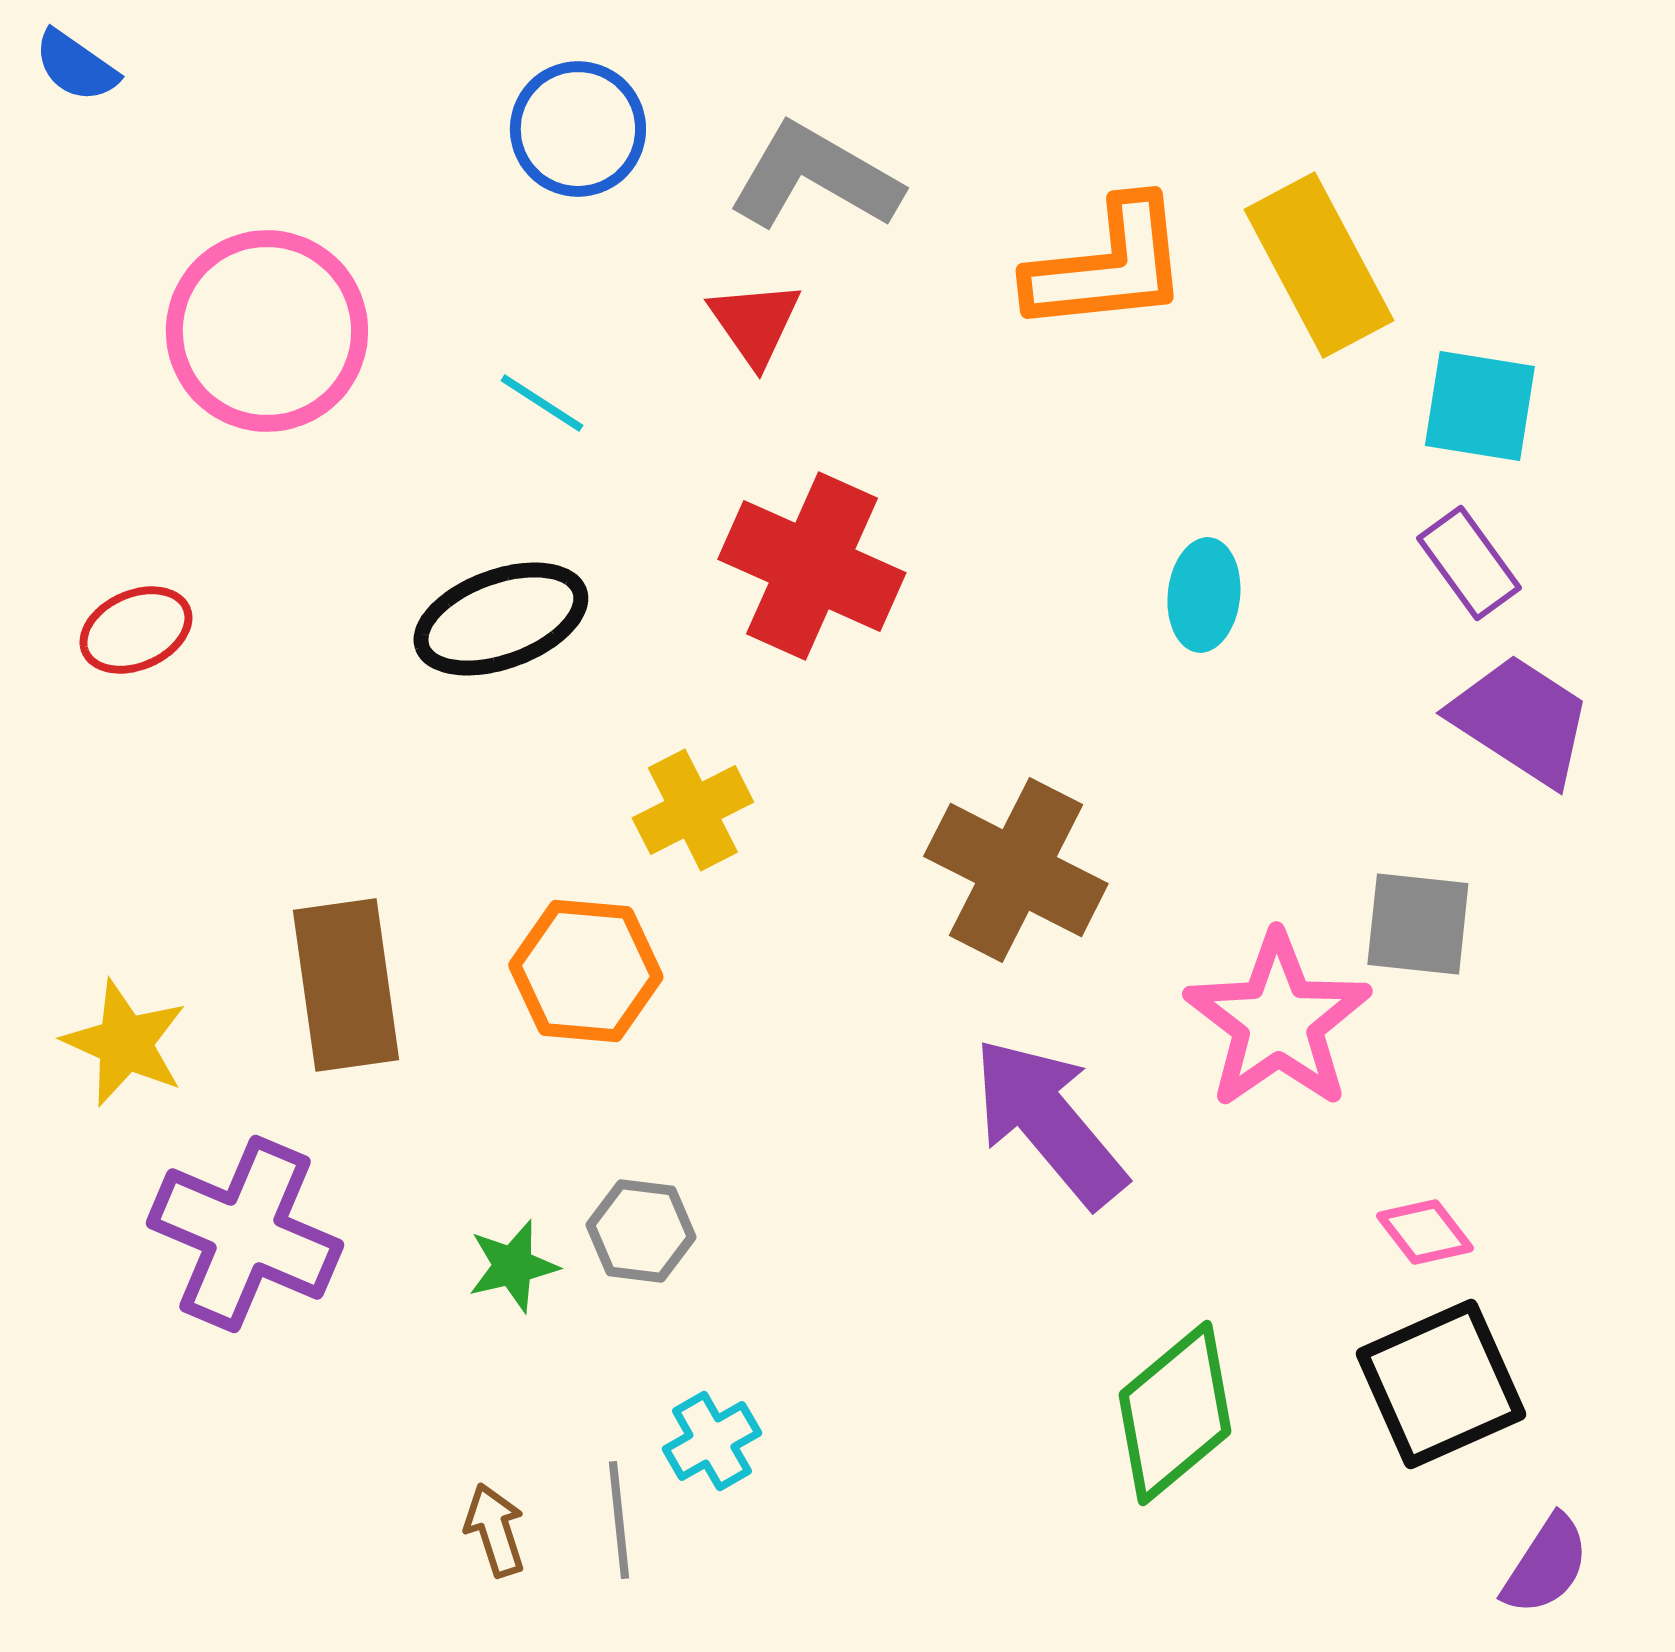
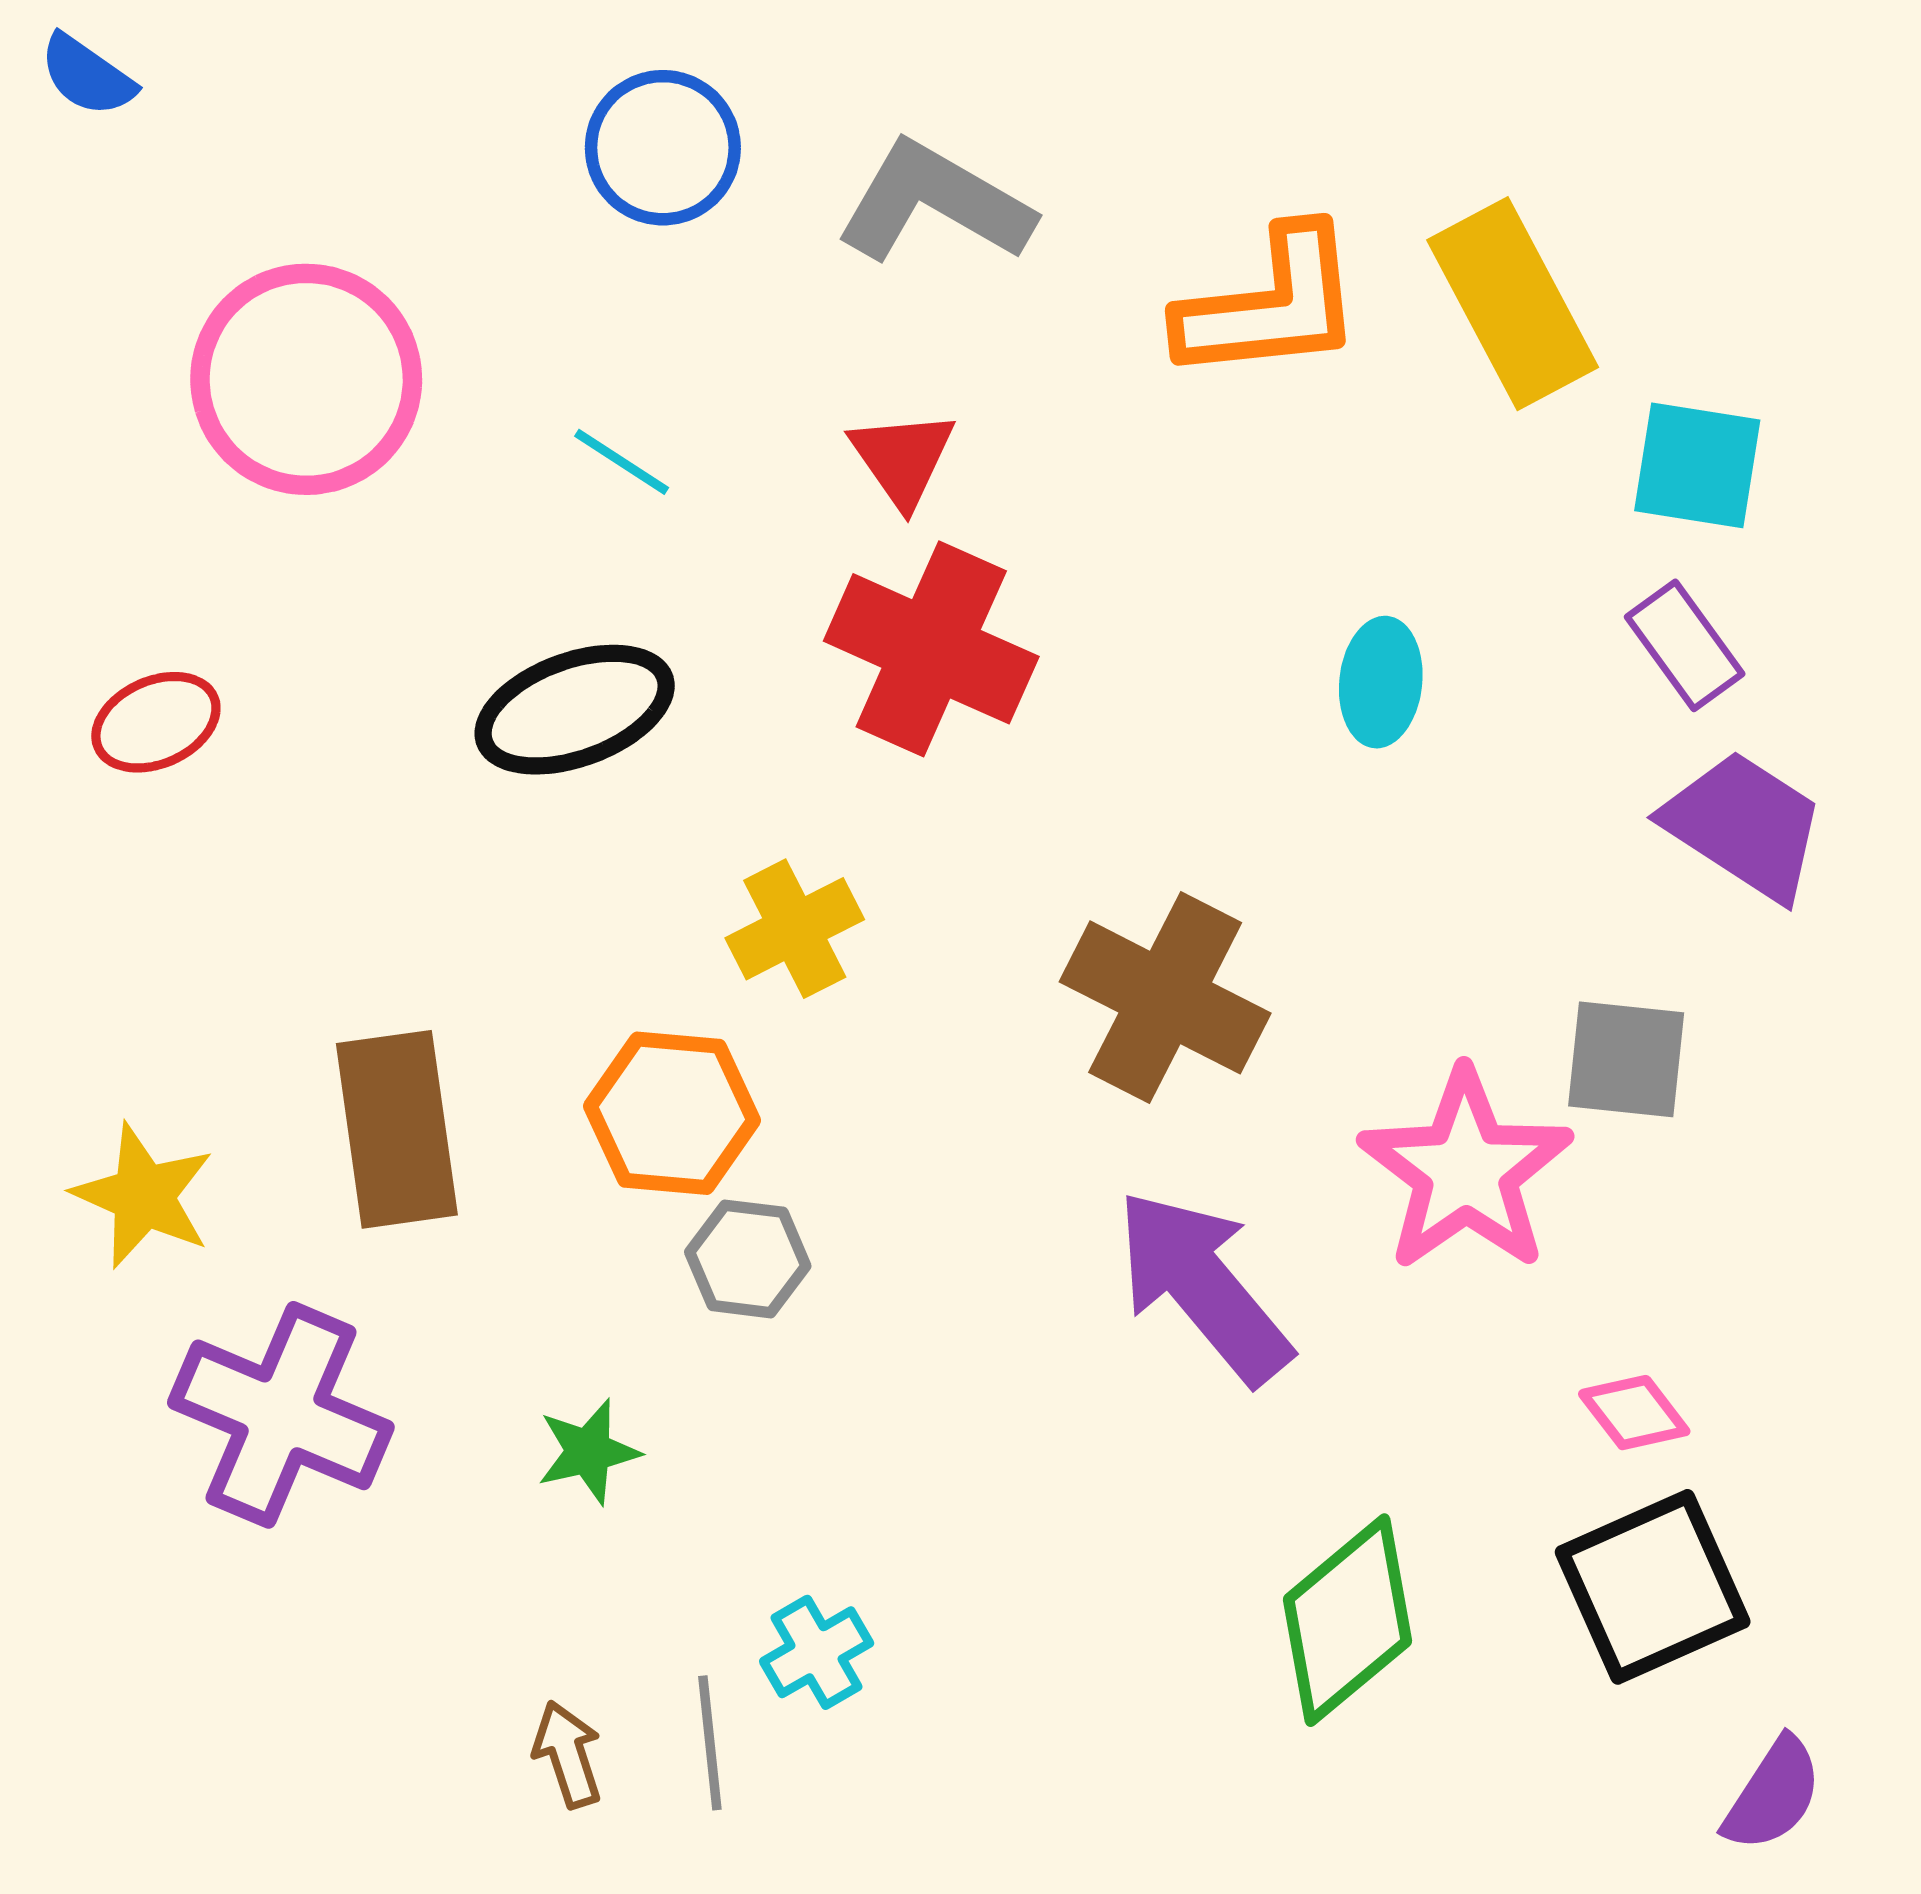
red triangle: (755, 323) -> (903, 458), moved
gray hexagon: (641, 1231) -> (748, 1259), moved

